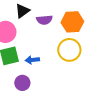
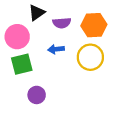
blue arrow: (32, 60) -> (56, 49), moved

